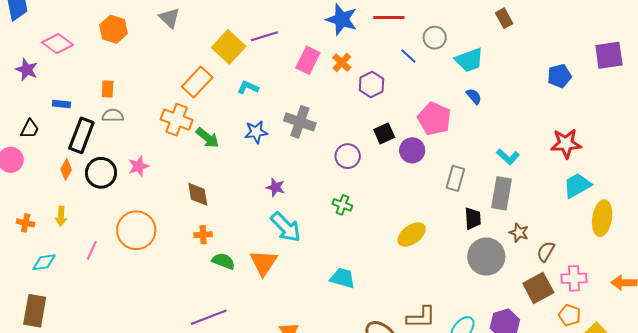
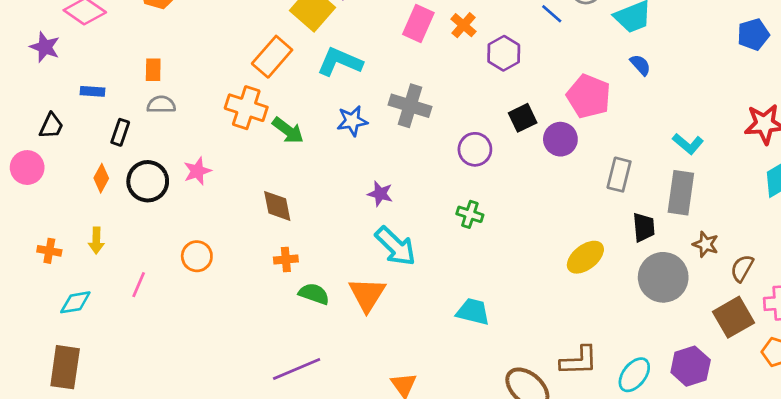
cyan L-shape: (248, 87) -> (340, 62), size x1.6
black rectangle: (81, 135) -> (120, 132), size x0.6
orange circle: (136, 230) -> (197, 256), size x0.6
yellow ellipse: (412, 235) -> (585, 257), moved

